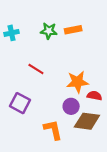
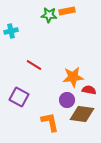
orange rectangle: (73, 30) -> (67, 11), moved
green star: (49, 31) -> (49, 15), moved

